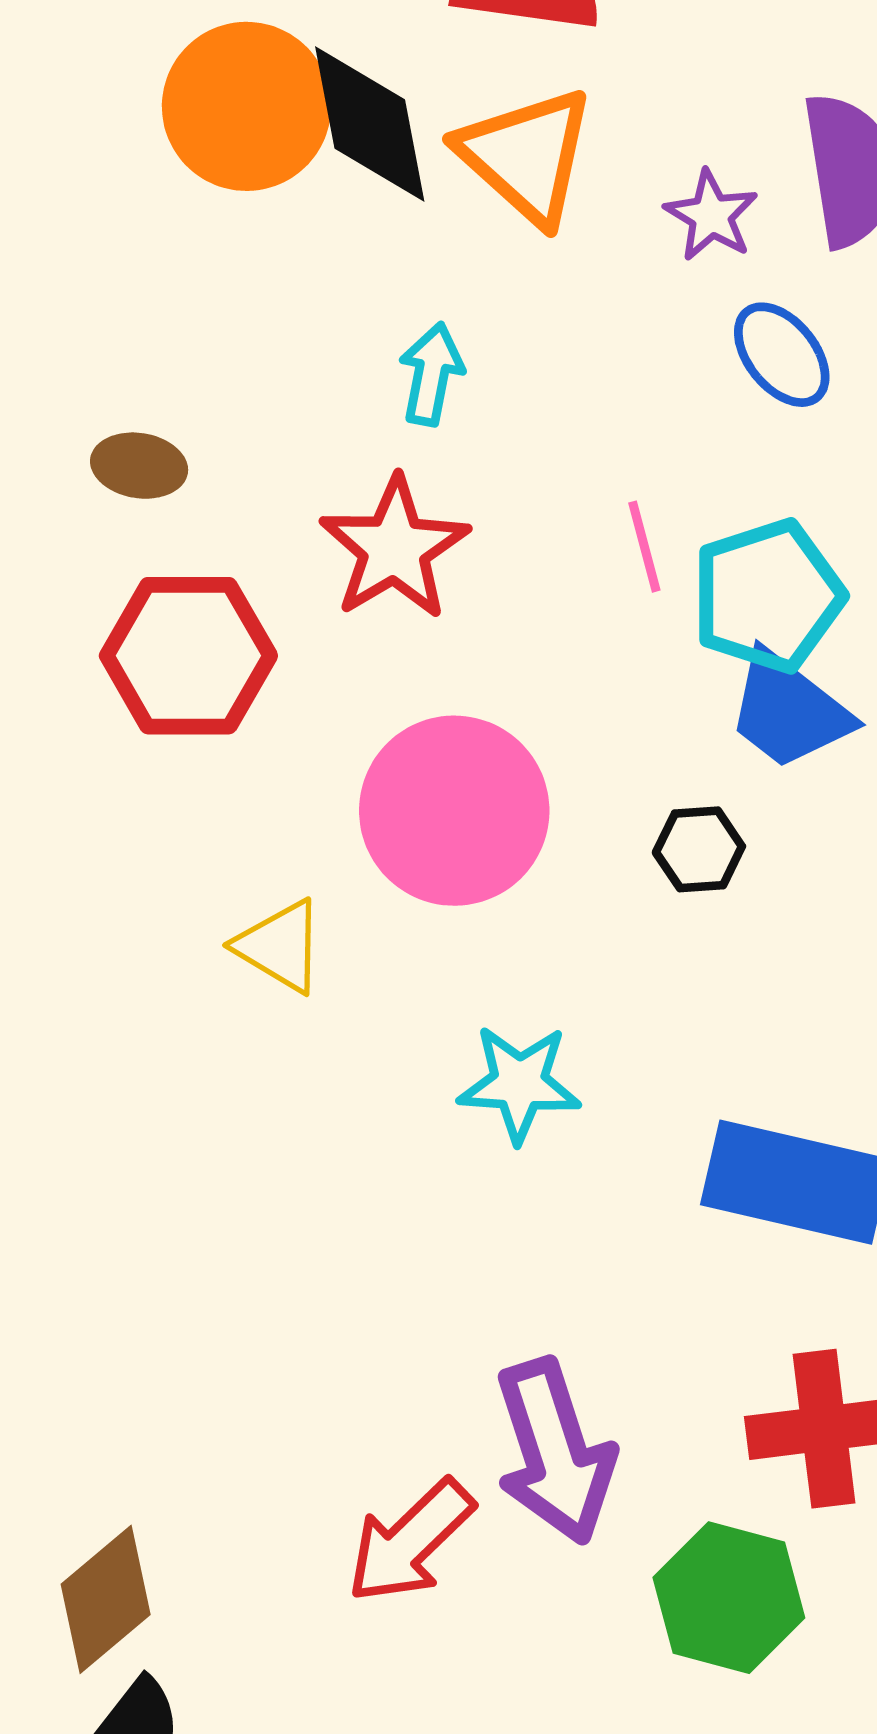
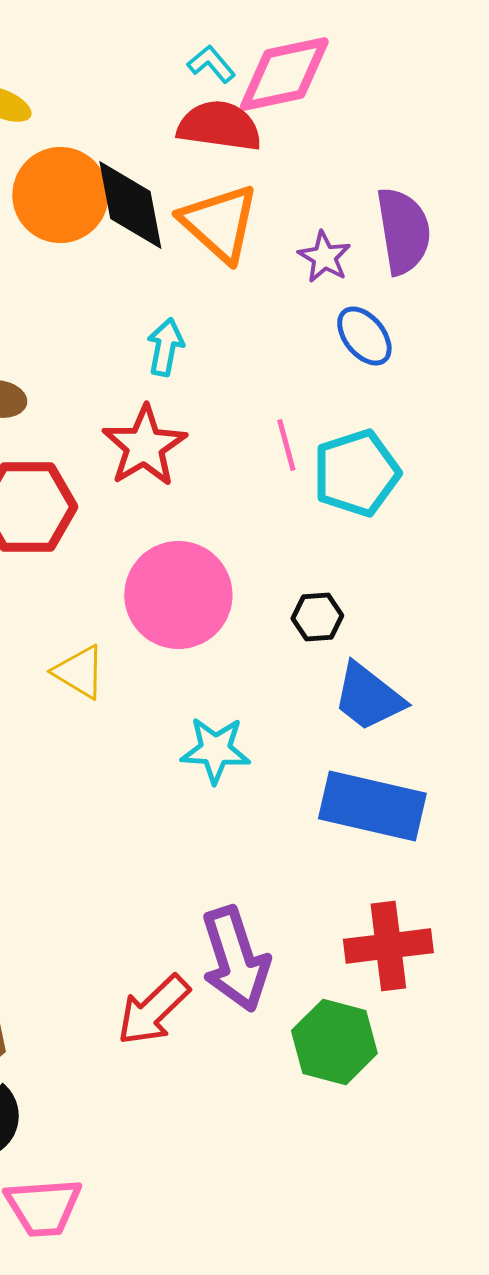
blue trapezoid: (789, 710) -> (368, 697), moved

